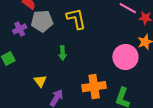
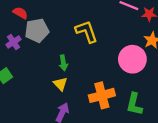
yellow L-shape: (76, 19) -> (87, 32), moved
yellow triangle: (40, 81) -> (60, 84), moved

